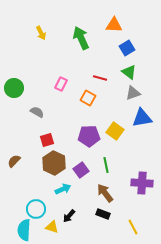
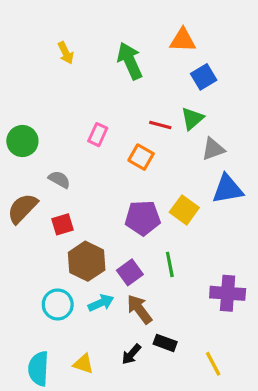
green triangle: (129, 72) -> (192, 119), moved, turned 42
red square: (47, 140) -> (62, 224), moved
brown semicircle: (14, 161) -> (22, 208), moved, size x1.5
brown arrow: (105, 193) -> (139, 309), moved
cyan circle: (36, 209) -> (58, 304), moved
black arrow: (69, 216) -> (131, 354), moved

